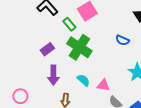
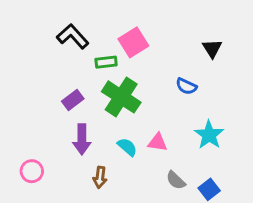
green rectangle: (69, 24) -> (106, 62), turned -56
pink triangle: (103, 85) -> (158, 142), moved

